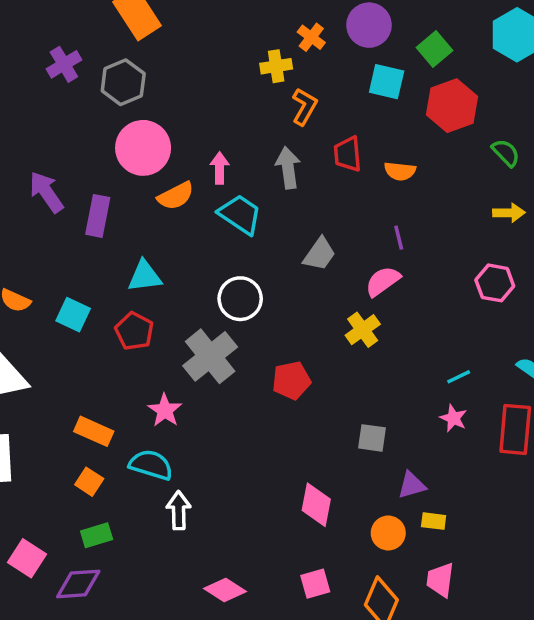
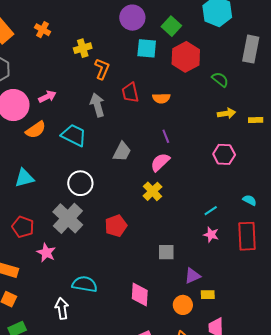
orange cross: (311, 37) -> (42, 30), moved
pink arrow: (220, 168) -> (47, 97), moved, turned 72
red pentagon: (134, 331) -> (23, 227), moved
cyan semicircle: (151, 465) -> (85, 284), moved

